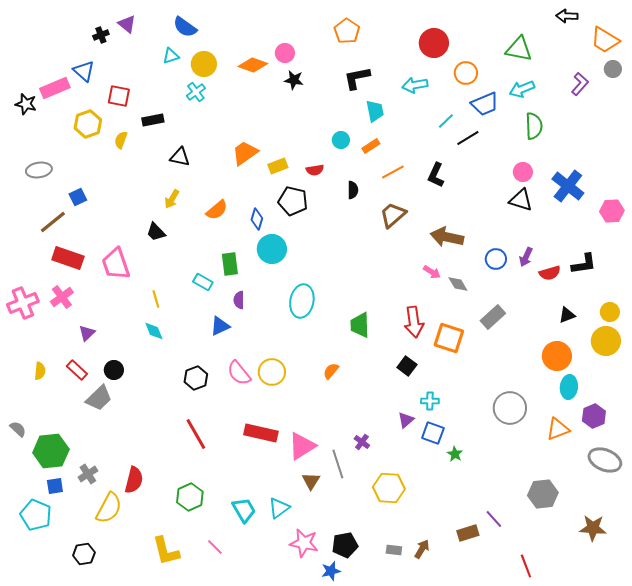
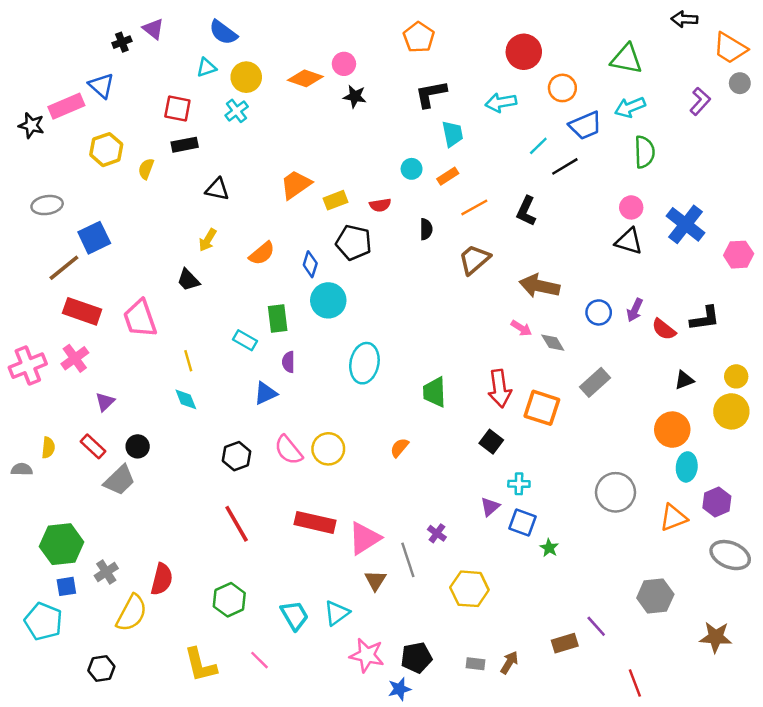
red square: (119, 96) -> (177, 108), moved
blue square: (78, 197) -> (94, 238), size x1.5
red semicircle: (550, 273) -> (664, 329), turned 55
gray semicircle: (18, 429) -> (22, 469), moved, turned -42

